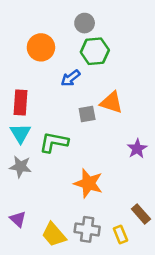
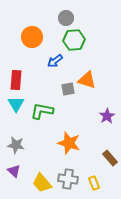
gray star: (20, 167) -> (16, 145), moved
brown rectangle: (141, 214) -> (110, 158), moved

